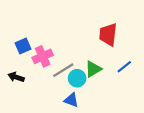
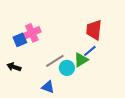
pink cross: (43, 56) -> (32, 33), moved
blue line: (124, 67) -> (90, 51), moved
blue triangle: (71, 100) -> (48, 87), moved

